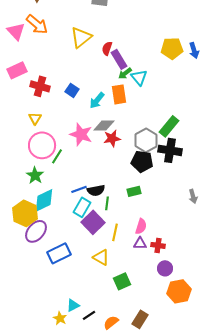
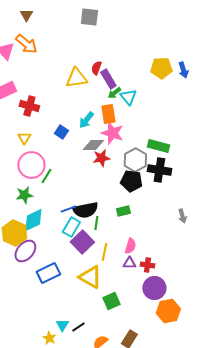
yellow triangle: (81, 37) -> (76, 78), moved, turned 30
blue square: (72, 90) -> (61, 132), moved
green rectangle: (169, 126) -> (158, 146), turned 65
pink star: (81, 134) -> (112, 133), moved
green star: (35, 175) -> (24, 195), turned 30
black semicircle: (96, 190) -> (85, 210), size x1.4
yellow triangle: (101, 257) -> (90, 277), size x1.4
purple circle: (165, 268) -> (154, 288), size x1.5
cyan triangle: (73, 305) -> (62, 325), turned -32
black line: (89, 315) -> (78, 327), moved

